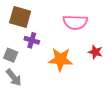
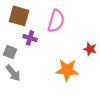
pink semicircle: (75, 22) -> (56, 21), moved, turned -75
orange star: (60, 59) -> (67, 70), moved

